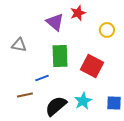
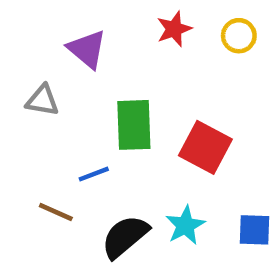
purple triangle: (55, 22) -> (87, 49), moved
yellow circle: (107, 30) -> (239, 36), moved
brown line: (25, 95) -> (56, 212), turned 35

